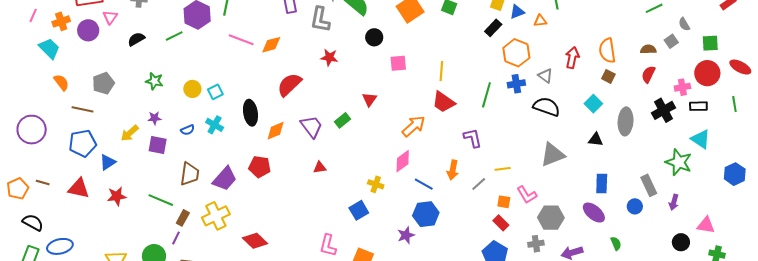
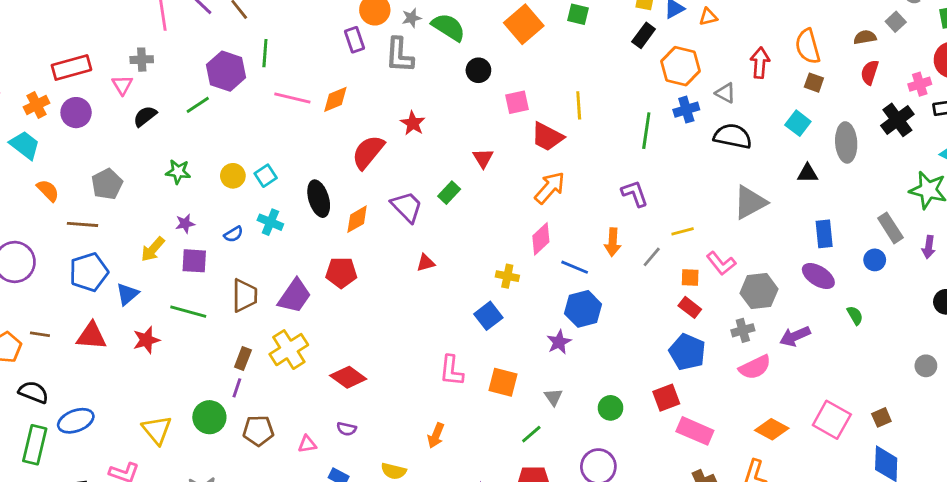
pink triangle: (110, 17) -> (122, 85), moved
red star: (329, 57) -> (413, 123), moved, turned 30
red trapezoid: (443, 102) -> (547, 137), moved
green line: (161, 200) -> (188, 312), moved

